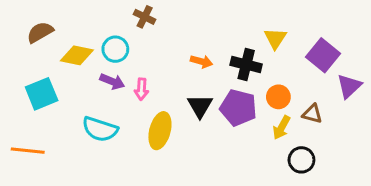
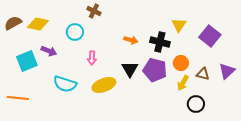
brown semicircle: (40, 32) -> (13, 23), moved
yellow diamond: (77, 55) -> (38, 24), moved
purple arrow: (112, 81) -> (49, 51), moved
purple triangle: (349, 86) -> (227, 71), moved
yellow ellipse: (160, 131) -> (104, 85), turned 55

